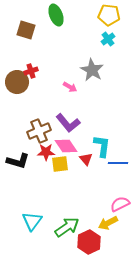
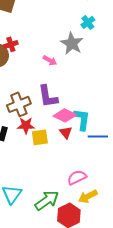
cyan cross: (108, 39) -> (88, 22), moved
purple L-shape: (68, 123) -> (48, 96), turned 30
pink diamond: (66, 146) -> (65, 115), moved, turned -30
pink semicircle: (120, 204) -> (77, 177), moved

